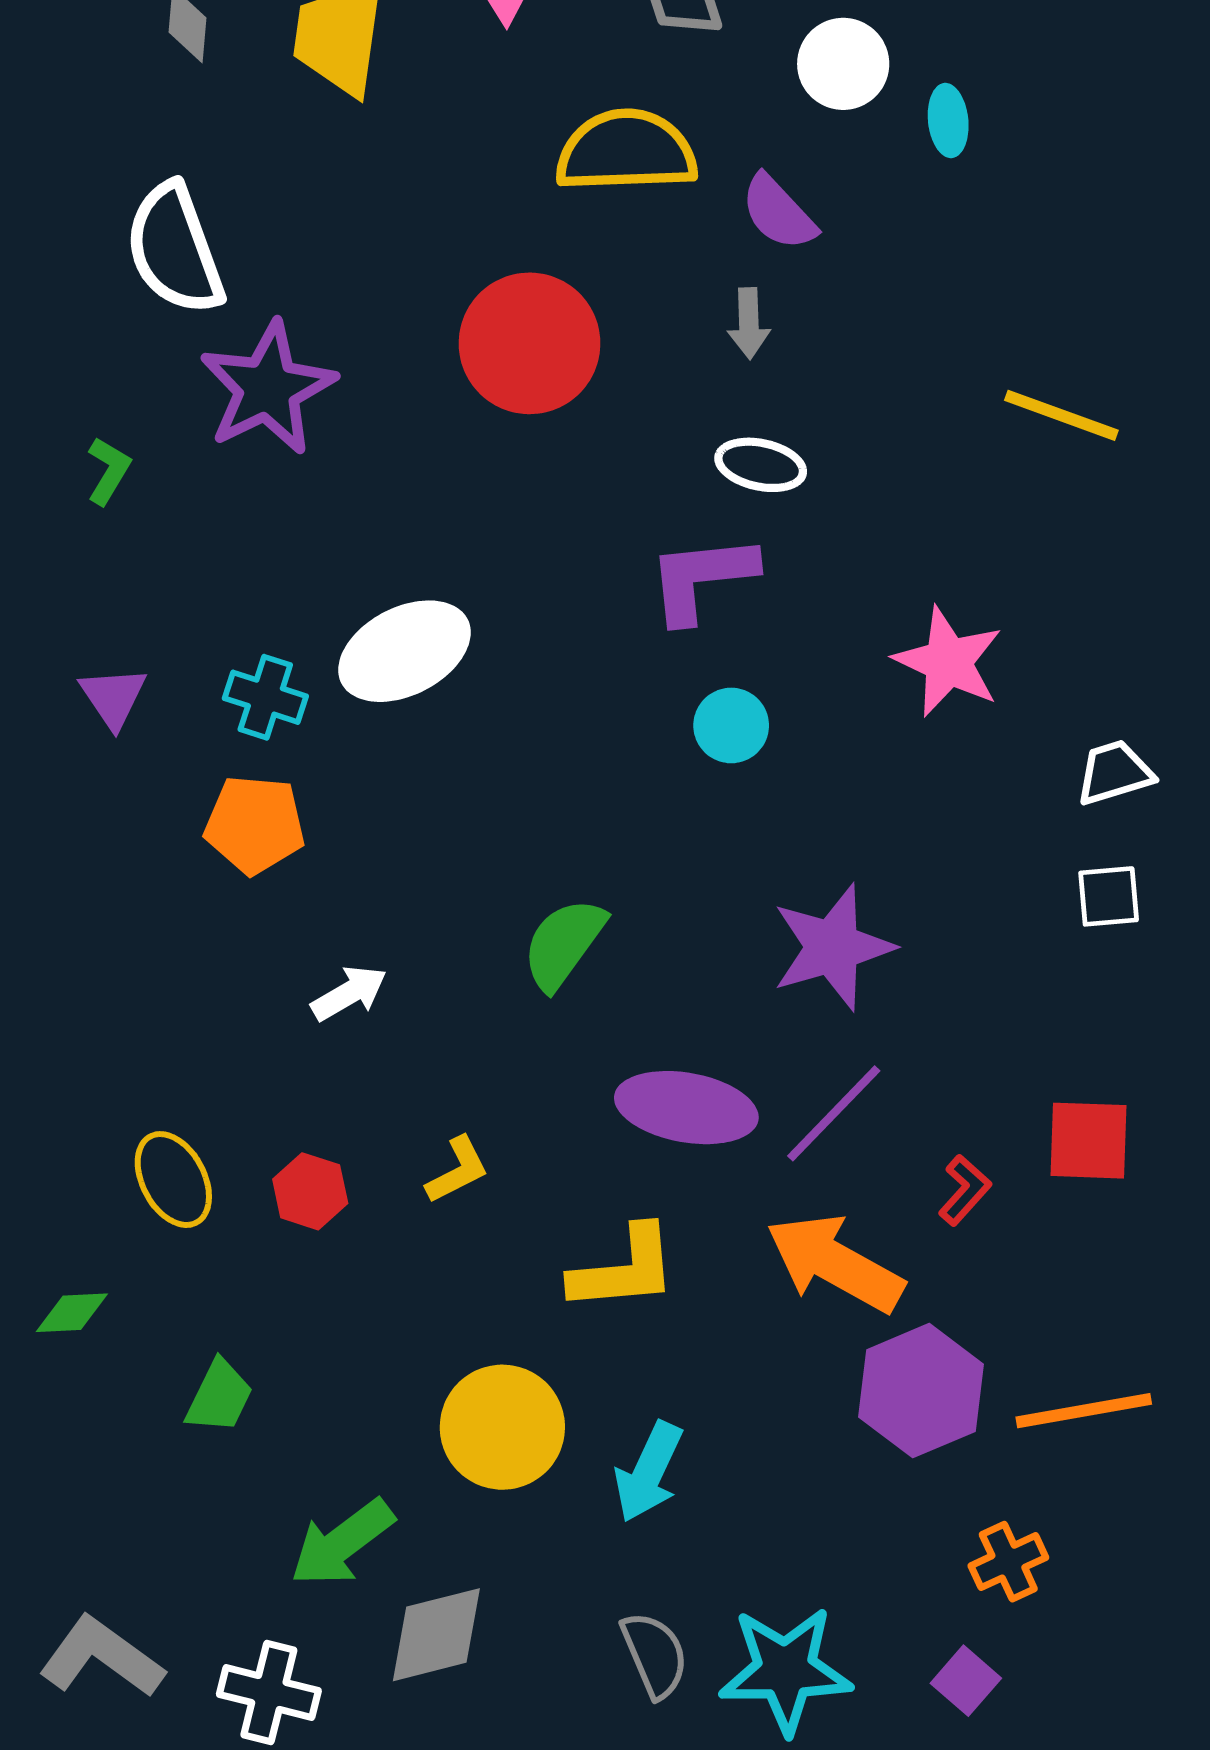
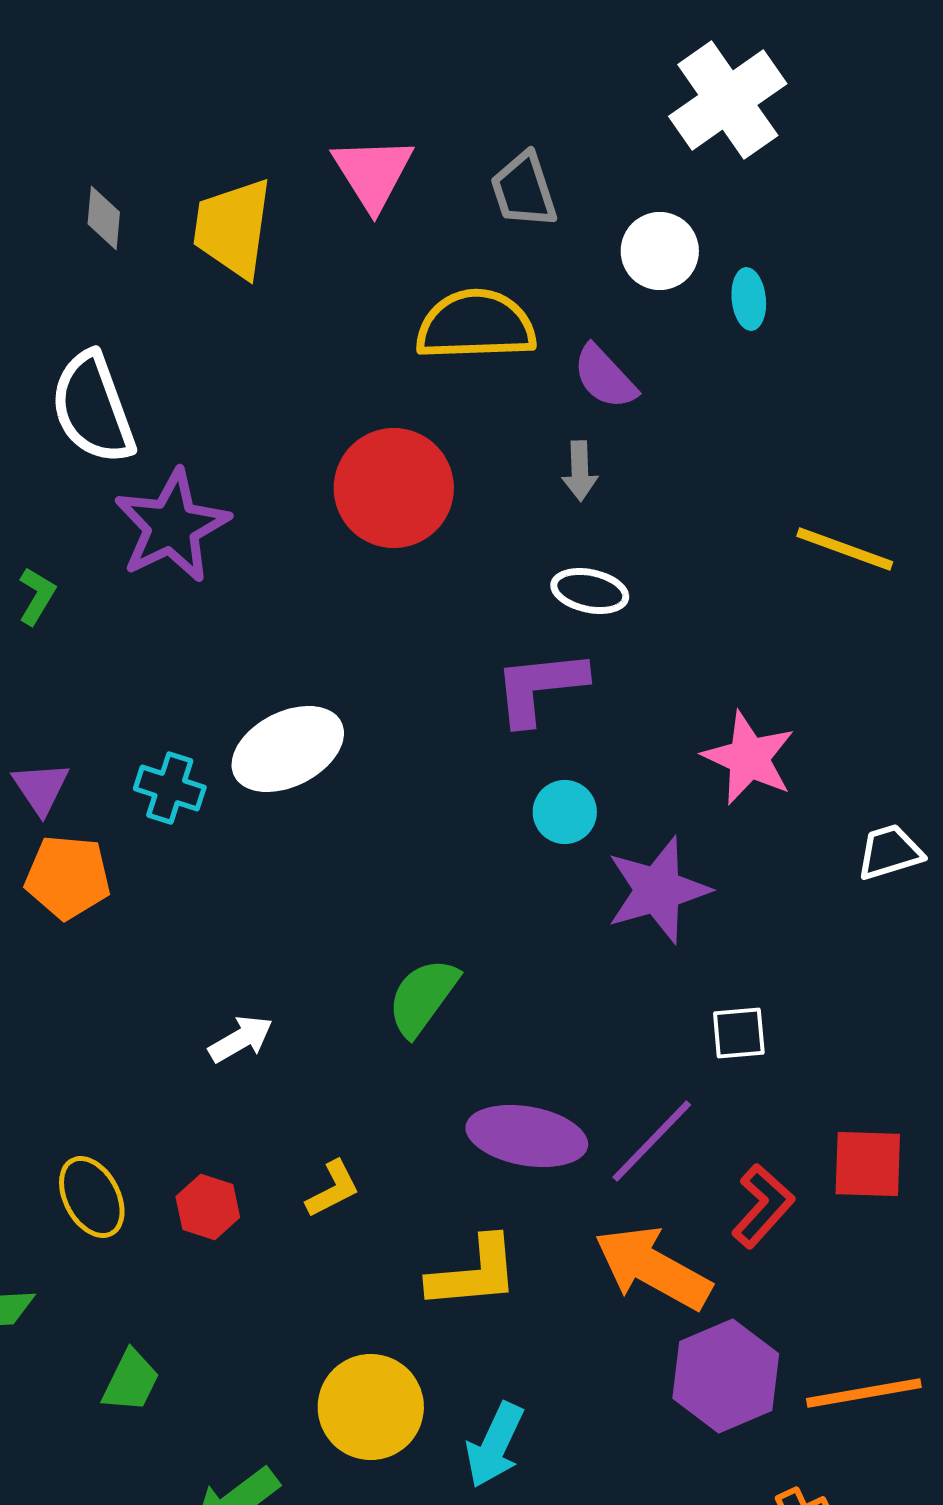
orange pentagon: (255, 825) -> (68, 877), moved
white square: (1109, 896) -> (739, 1033), moved
purple star: (833, 947) -> (658, 890), moved
red L-shape: (965, 1190) -> (763, 1206), size x1.4

